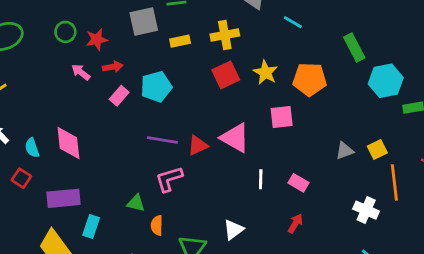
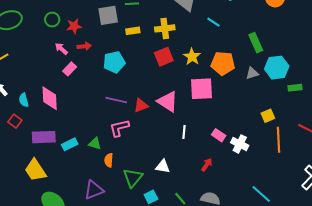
pink rectangle: (119, 96) -> (70, 69), moved
pink square: (282, 117) -> (202, 89), size x1.4
gray triangle: (345, 151) -> (252, 73), moved
pink rectangle: (298, 183) -> (219, 135), moved
white cross: (366, 210) -> (240, 144), moved
cyan rectangle: (91, 227) -> (70, 144), moved, turned 42
white triangle: (233, 230) -> (163, 166), turned 42

